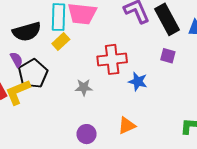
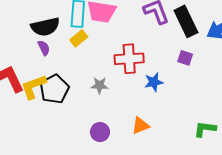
purple semicircle: (16, 60) -> (44, 48), moved
black pentagon: (33, 74) -> (54, 89), moved
blue star: (138, 81) -> (154, 82), turned -30

